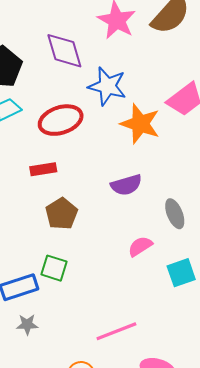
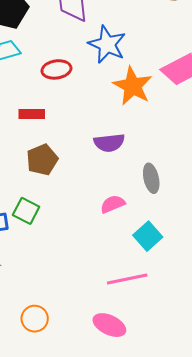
red ellipse: (61, 120) -> (56, 69), size x0.7
cyan square: (181, 273) -> (148, 236), turned -32
pink line: (116, 331) -> (127, 279), moved

